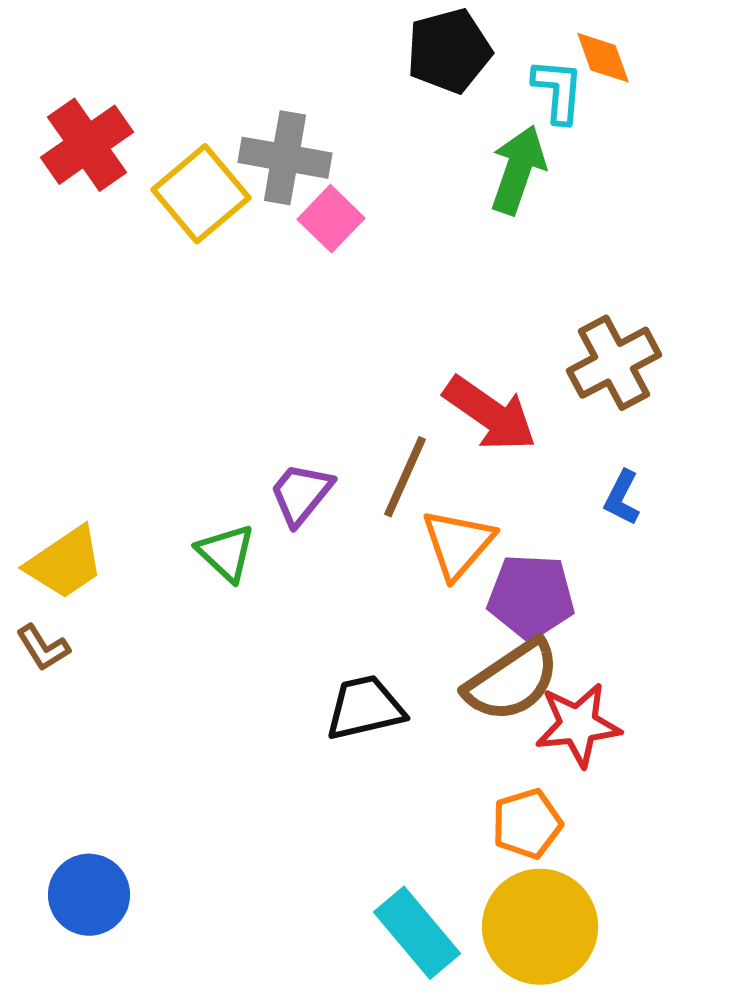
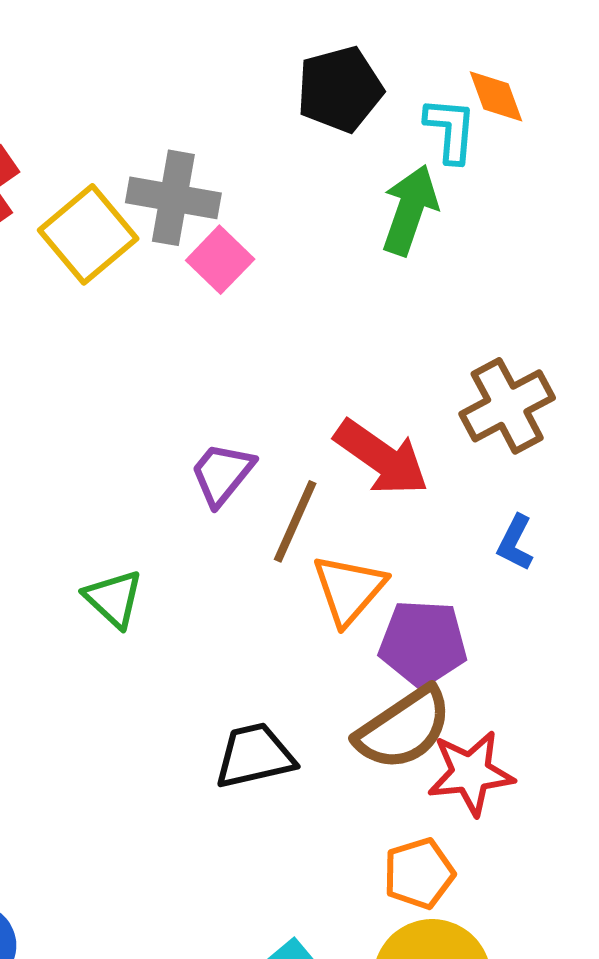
purple trapezoid: (301, 494) -> (222, 474), moved

